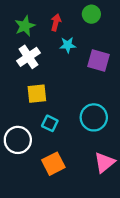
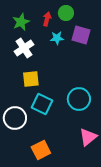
green circle: (91, 14) -> (66, 13), moved
purple square: (99, 60) -> (81, 35), moved
cyan square: (50, 123) -> (42, 104), size x1.5
orange square: (53, 164) -> (41, 150), moved

